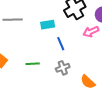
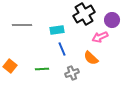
blue line: (61, 44) -> (62, 49), moved
orange semicircle: (88, 82) -> (91, 58), moved

